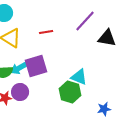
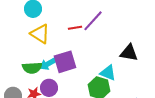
purple line: (85, 21) -> (93, 21), moved
black triangle: (107, 38) -> (129, 53), moved

